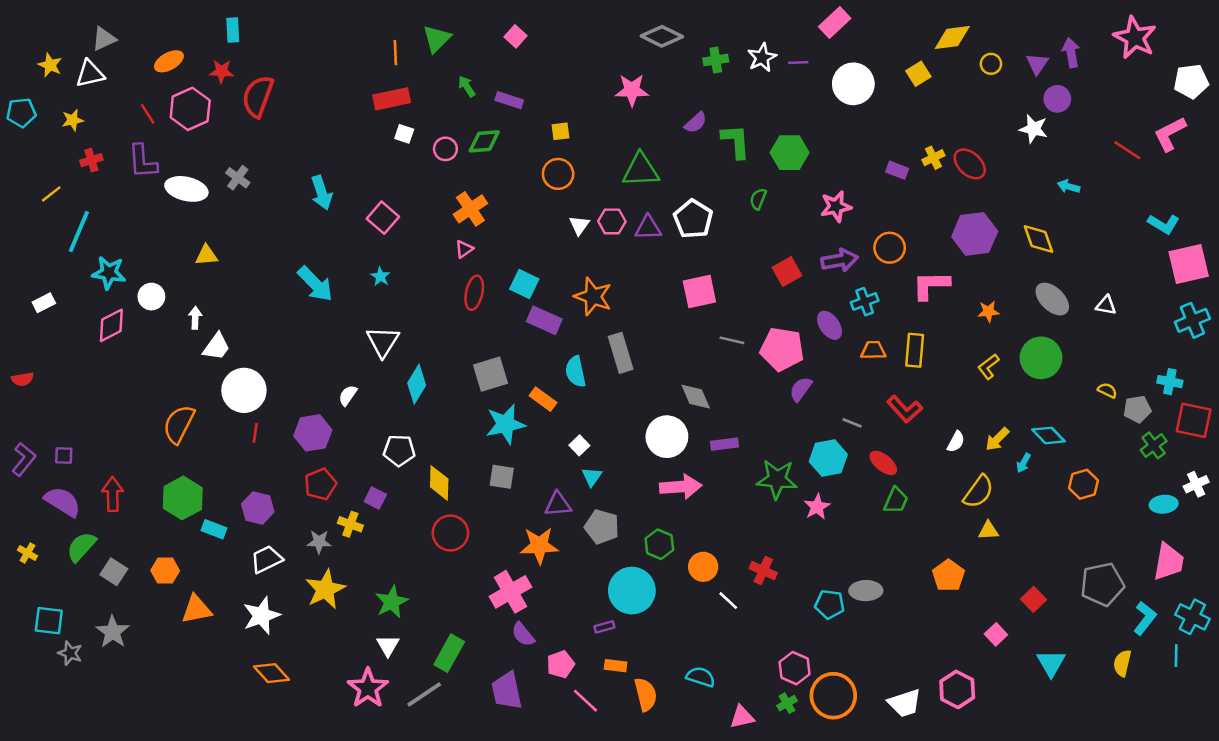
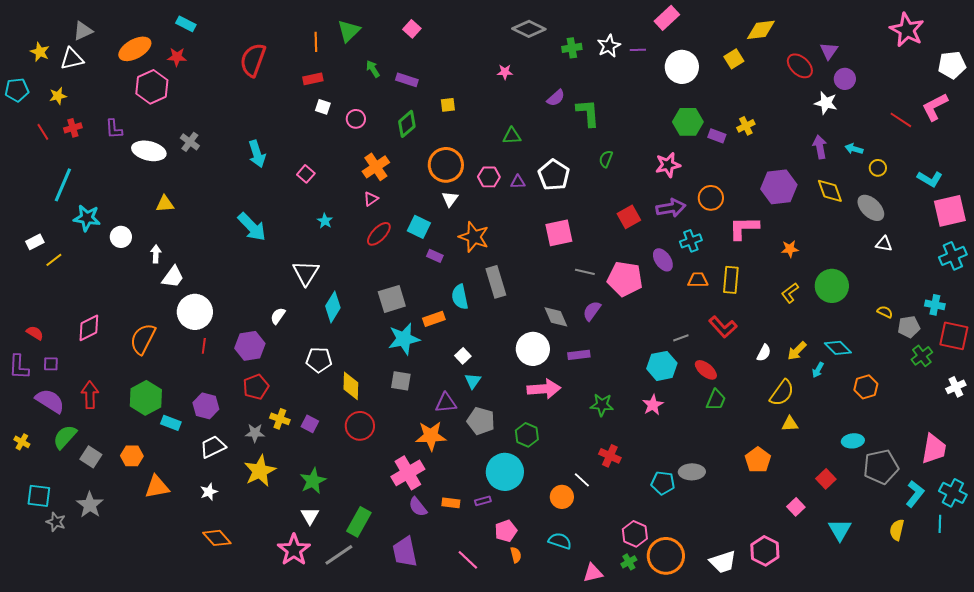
cyan rectangle: (233, 30) -> (186, 24), turned -60
purple arrow: (1071, 53) -> (820, 147), moved
orange ellipse: (169, 61) -> (135, 49), size x1.4
yellow circle: (991, 64) -> (878, 168), moved
pink star: (632, 90) -> (505, 72), size x0.6
red semicircle: (258, 96) -> (253, 60), moved
red rectangle: (392, 99) -> (313, 79), size x0.7
red line: (148, 114) -> (43, 132), moved
green diamond: (484, 141) -> (407, 124), moved, turned -36
green hexagon: (790, 153) -> (688, 122), moved
purple L-shape: (143, 161) -> (114, 129), size x0.7
red ellipse: (970, 164) -> (800, 66), moved
green triangle: (641, 170) -> (512, 136), size x0.6
orange circle: (558, 174) -> (446, 165), moved, size x1.4
yellow line: (51, 194) -> (54, 260), moved
pink square: (383, 218) -> (306, 174), size x0.7
white triangle: (579, 225) -> (450, 199), moved
purple triangle: (648, 228) -> (518, 182), size x0.7
cyan star: (380, 277) -> (325, 221), moved
red ellipse: (474, 293) -> (379, 234), turned 32
gray ellipse: (1052, 299) -> (871, 208), moved
purple rectangle: (544, 320) -> (435, 256), size x0.6
pink diamond: (111, 325) -> (89, 328), moved
red semicircle: (23, 379) -> (35, 333), moved, turned -138
purple semicircle: (801, 389) -> (592, 311), moved
orange rectangle: (543, 399) -> (434, 319), turned -55
gray line: (852, 423) -> (681, 338), turned -42
purple L-shape: (24, 459) -> (19, 367), turned 144
green star: (777, 479) -> (602, 405), moved, size x0.7
purple square: (375, 498) -> (310, 424), moved
cyan ellipse: (1164, 504) -> (853, 441), moved
orange circle: (703, 567) -> (562, 497), moved
white star: (262, 616) -> (209, 492), size x0.6
pink pentagon: (561, 664) -> (506, 531), moved
orange rectangle: (616, 666) -> (451, 503), moved
orange semicircle: (646, 694) -> (516, 555), size x0.6

